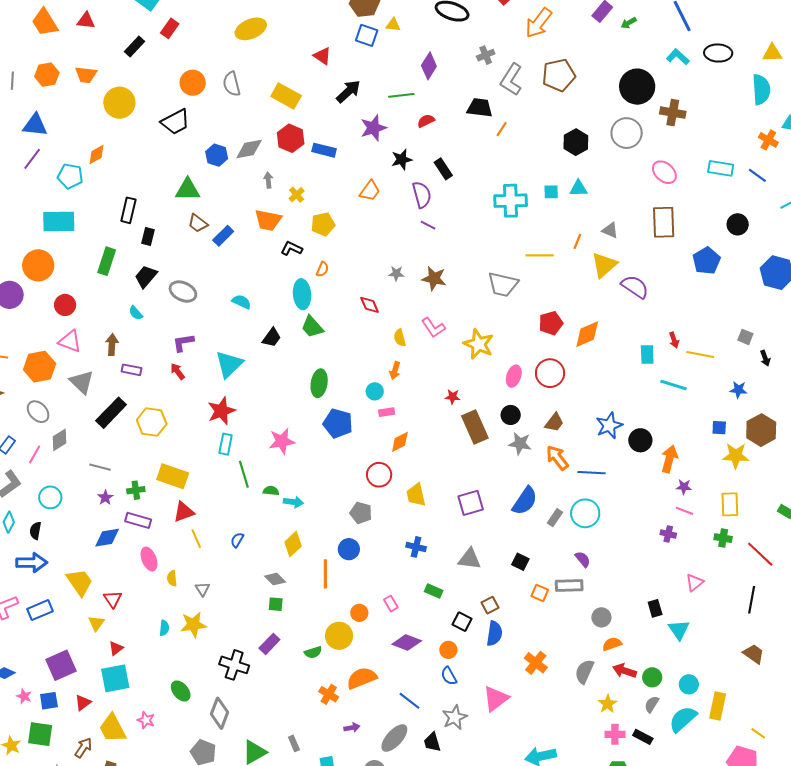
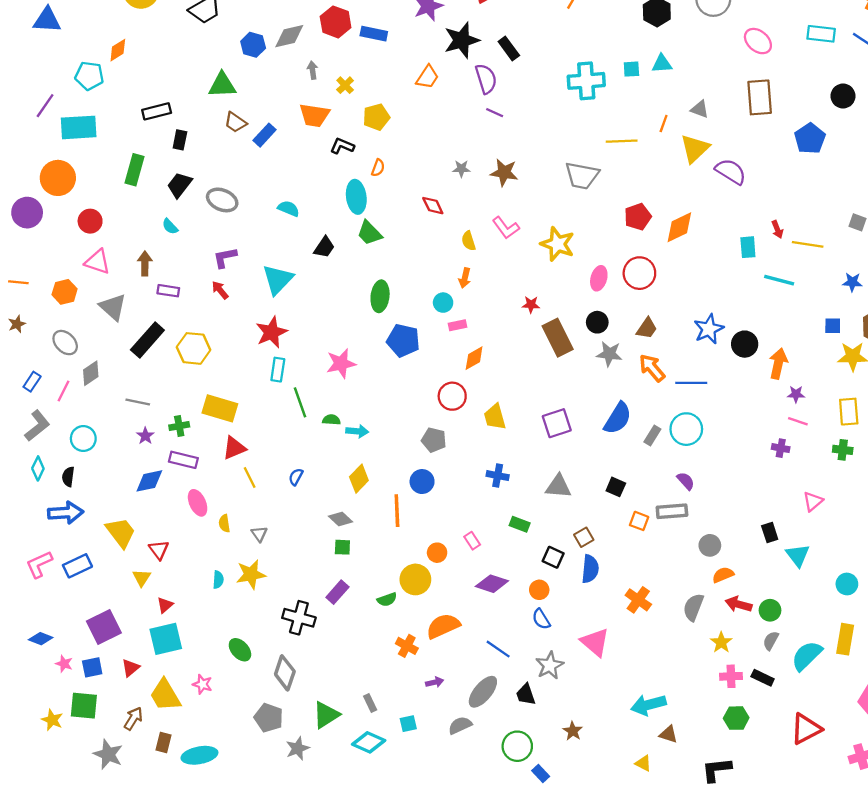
purple line: (32, 159) -> (45, 106), moved
black star: (402, 160) -> (462, 40), size x1.5
black rectangle: (128, 210) -> (157, 111), turned 65
orange hexagon: (40, 367) -> (65, 292), size x0.7
cyan circle: (689, 684) -> (847, 584), moved
pink triangle: (496, 699) -> (595, 642), turned -40

